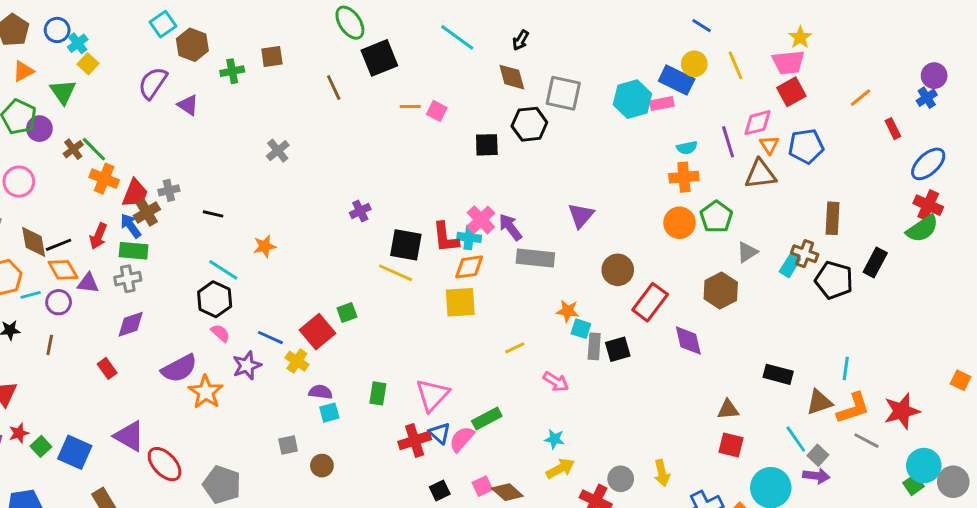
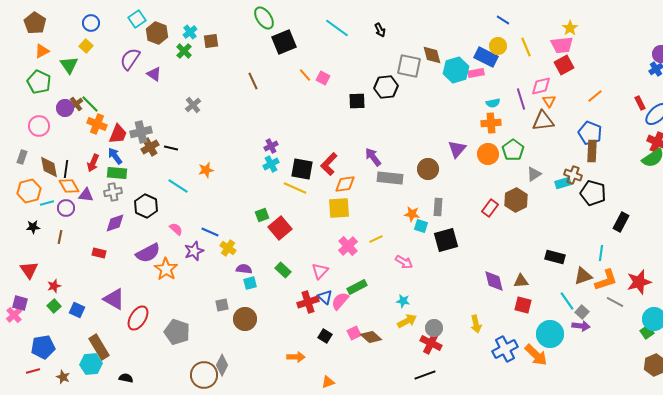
blue circle: (57, 30) -> (91, 23), moved
black arrow: (521, 40) -> (380, 30), turned -56
cyan cross: (78, 43) -> (190, 32), moved
green cross: (232, 71) -> (184, 51), turned -35
brown diamond: (512, 77) -> (432, 55), moved
brown line: (334, 87) -> (253, 81), moved
orange line: (861, 98) -> (595, 96), moved
orange line: (410, 107) -> (305, 75), turned 48
purple circle: (39, 129) -> (65, 108), moved
red rectangle: (893, 129) -> (640, 103), moved
blue pentagon: (806, 146) -> (590, 133), moved, turned 30
gray cross: (278, 151) -> (193, 105), moved
gray cross: (169, 190) -> (141, 132), size x1.5
brown cross: (147, 212) -> (150, 147), moved
purple triangle: (581, 215) -> (457, 149), moved
pink cross: (481, 220) -> (348, 246), moved
red L-shape: (446, 237) -> (329, 164), turned 50
cyan cross: (469, 237) -> (271, 164), moved, turned -35
black line: (59, 245) -> (66, 169), turned -60
black rectangle: (875, 262) -> (621, 222), moved
cyan rectangle: (790, 265) -> (563, 183), turned 42
brown circle: (618, 270) -> (428, 169), moved
black hexagon: (215, 299) -> (146, 206), moved
red rectangle: (650, 302) -> (490, 208), moved, size x0.7
red square: (318, 332) -> (280, 228), moved
purple diamond: (688, 340) -> (494, 281), moved
gray rectangle: (594, 346) -> (438, 207), moved
black square: (618, 349) -> (446, 240), size x1.4
red rectangle: (107, 368) -> (99, 253), turned -40
green rectangle: (378, 393) -> (283, 270), turned -56
pink triangle: (432, 395) -> (320, 271), size x0.7
red star: (19, 433) -> (54, 286), moved
blue square: (75, 452) -> (77, 310), size x0.7
red ellipse: (165, 464) -> (138, 318), turned 75
brown circle: (322, 466) -> (245, 319), size x1.5
gray circle: (621, 479) -> (434, 328), moved
black square: (440, 491) -> (325, 336), turned -32

